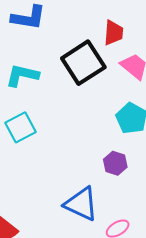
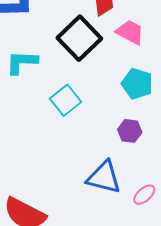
cyan square: (21, 127) -> (66, 100), moved

